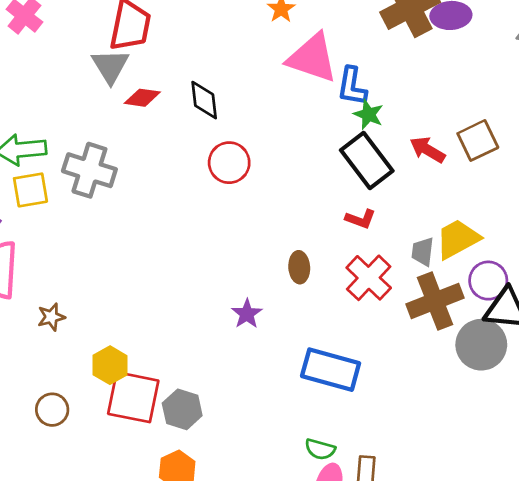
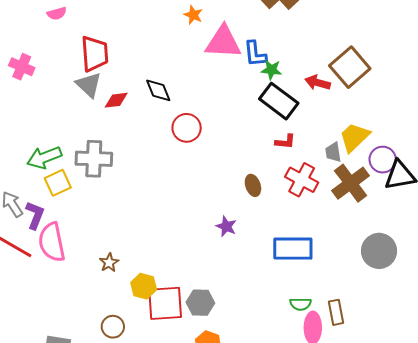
brown square: (478, 140) -> (350, 67), size x1.4
brown star: (51, 317) -> (109, 263), moved
gray circle: (481, 345) -> (379, 251), moved

